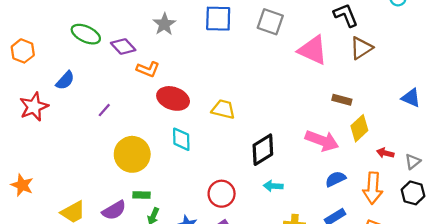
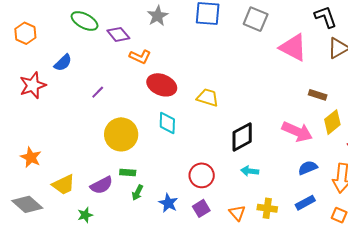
orange star: (22, 185) -> (31, 157), moved

